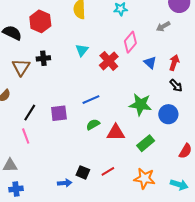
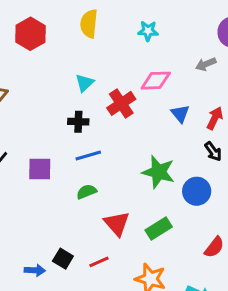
pink diamond: (130, 42) -> (156, 81), turned 40
black cross: (43, 58) -> (78, 122), moved
red triangle: (116, 133) -> (117, 224), moved, turned 42

